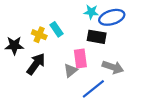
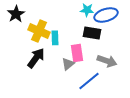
cyan rectangle: (56, 29) -> (55, 38), moved, turned 32
yellow cross: (39, 35) -> (39, 31), size x1.5
black star: (14, 46) -> (16, 14), moved, turned -30

